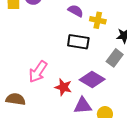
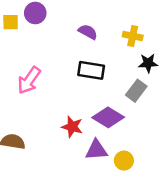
yellow cross: (98, 20) -> (133, 36), moved
pink arrow: (38, 72) -> (29, 80), moved

